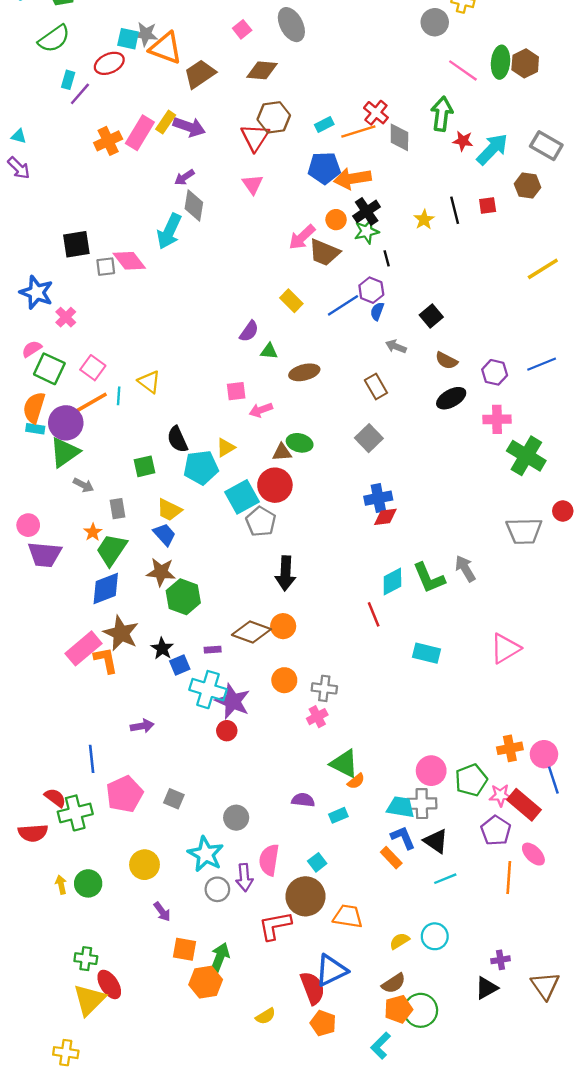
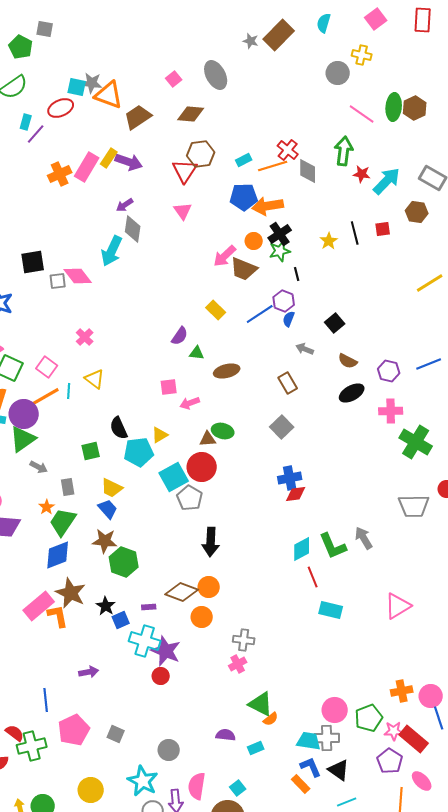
pink cross: (66, 317) -> (85, 337), moved
red line: (374, 614) -> (313, 577), moved
orange circle: (284, 680) -> (202, 617), moved

